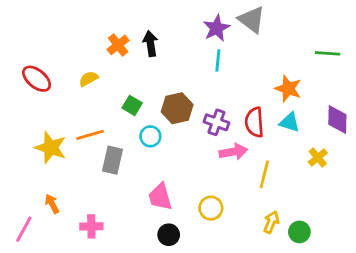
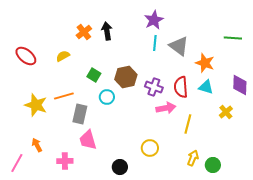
gray triangle: (252, 20) -> (179, 46), moved
pink trapezoid: (160, 197) -> (88, 140), moved

